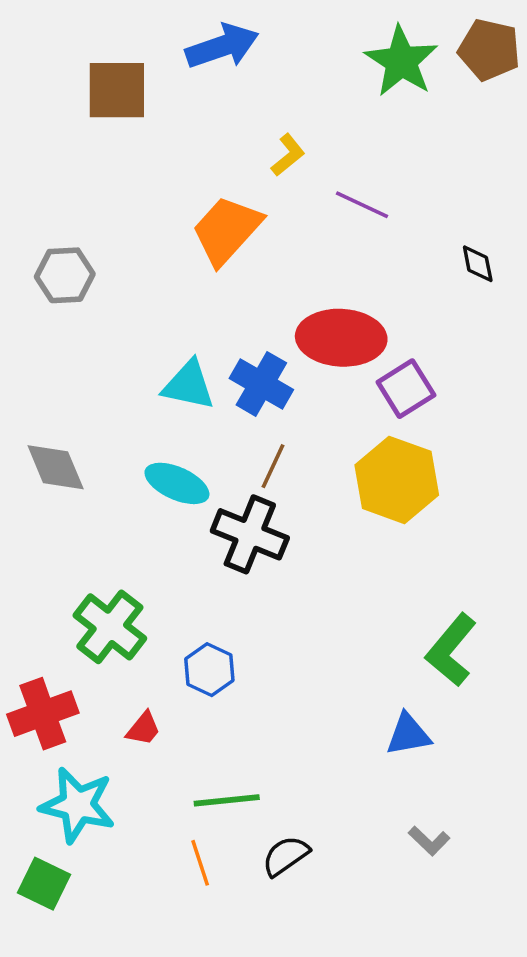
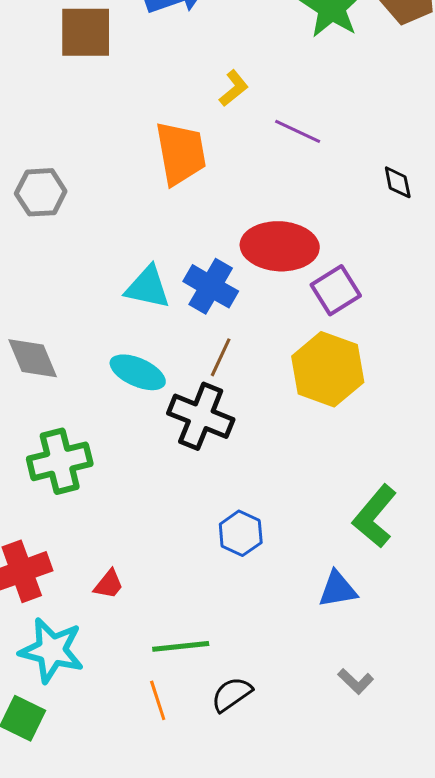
orange trapezoid: (227, 230) -> (181, 153), turned 128
green cross: (110, 627) -> (60, 461), moved, turned 38
blue hexagon: (209, 670) -> (241, 533), moved

